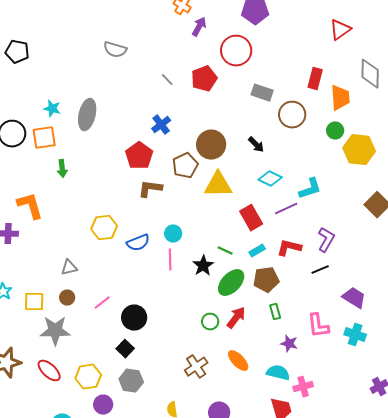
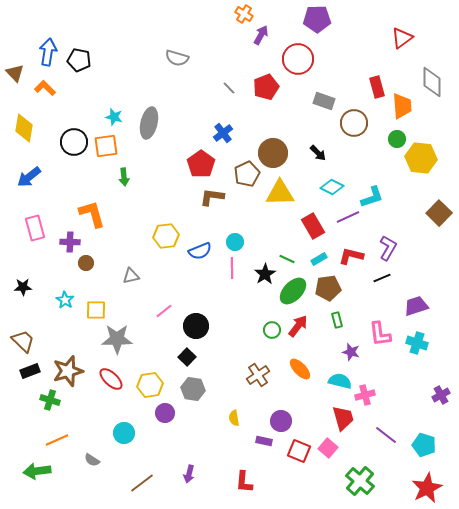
red rectangle: (315, 79) -> (377, 87), turned -30
brown circle: (67, 298) -> (86, 263), moved
purple trapezoid: (354, 298) -> (416, 306), turned -50

